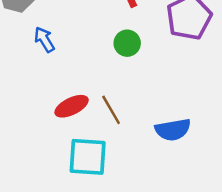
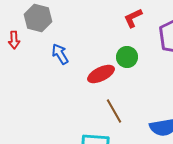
red ellipse: (72, 106) -> (101, 74), moved

